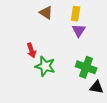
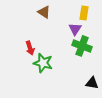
yellow rectangle: (76, 14) -> (84, 13), moved
green cross: (86, 67) -> (82, 46), moved

